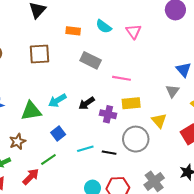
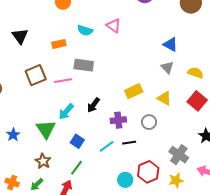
pink line: (121, 78) -> (63, 81), moved
green triangle: (31, 111) -> (46, 129), turned -35
purple cross: (108, 114) -> (118, 120), moved
gray circle: (136, 139) -> (149, 122), size x0.6

